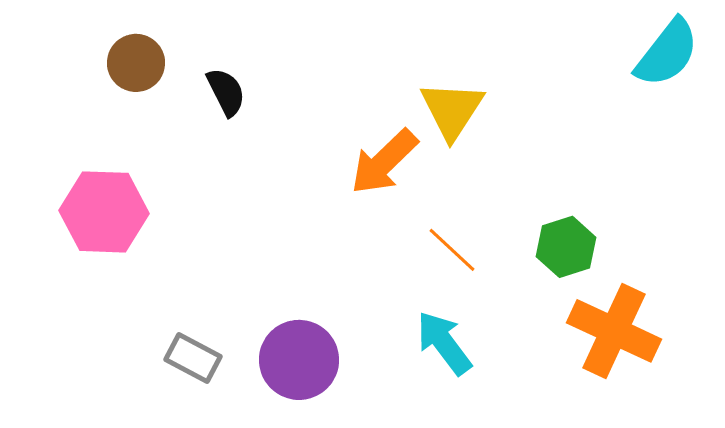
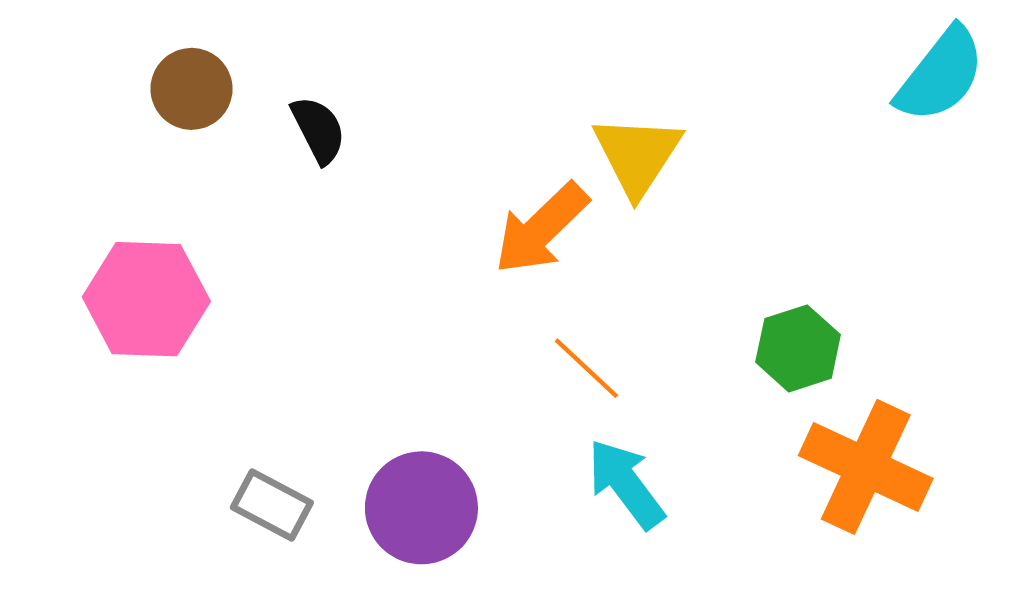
orange line: (452, 250) -> (586, 368), moved

